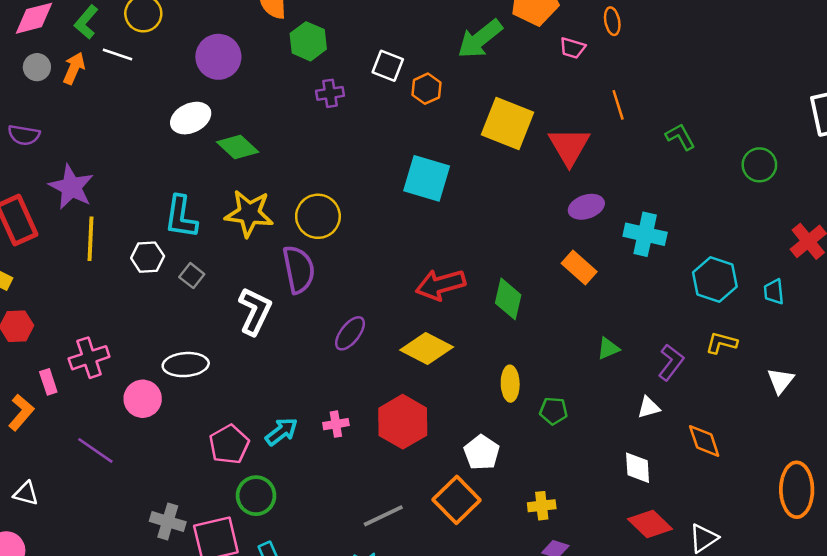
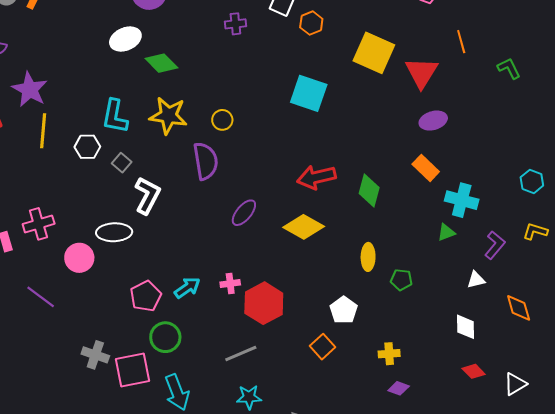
yellow circle: (318, 216) -> (222, 120), size x0.6
cyan cross: (645, 234) -> (462, 200), moved
cyan hexagon: (715, 280) -> (532, 181), size x0.7
white L-shape: (255, 311) -> (147, 195), moved
red hexagon: (403, 422) -> (264, 303), moved
orange square: (457, 500) -> (322, 347), size x0.7
gray line: (383, 516) -> (241, 354), moved
red diamond: (650, 524) -> (474, 371), size x0.7

